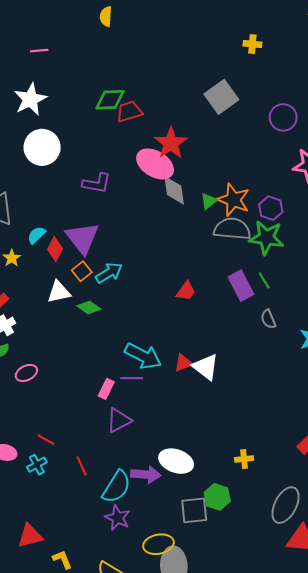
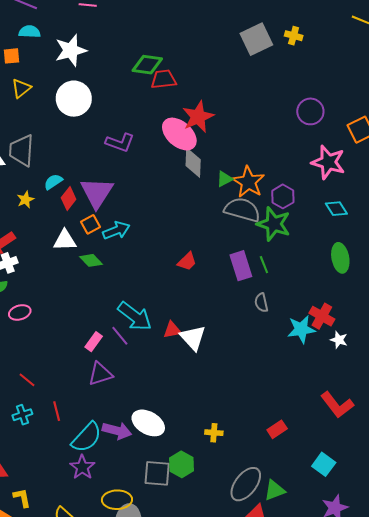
gray square: (221, 97) -> (256, 39), moved
purple line: (132, 378) -> (120, 336), turned 40
cyan cross: (37, 465) -> (22, 415), moved

